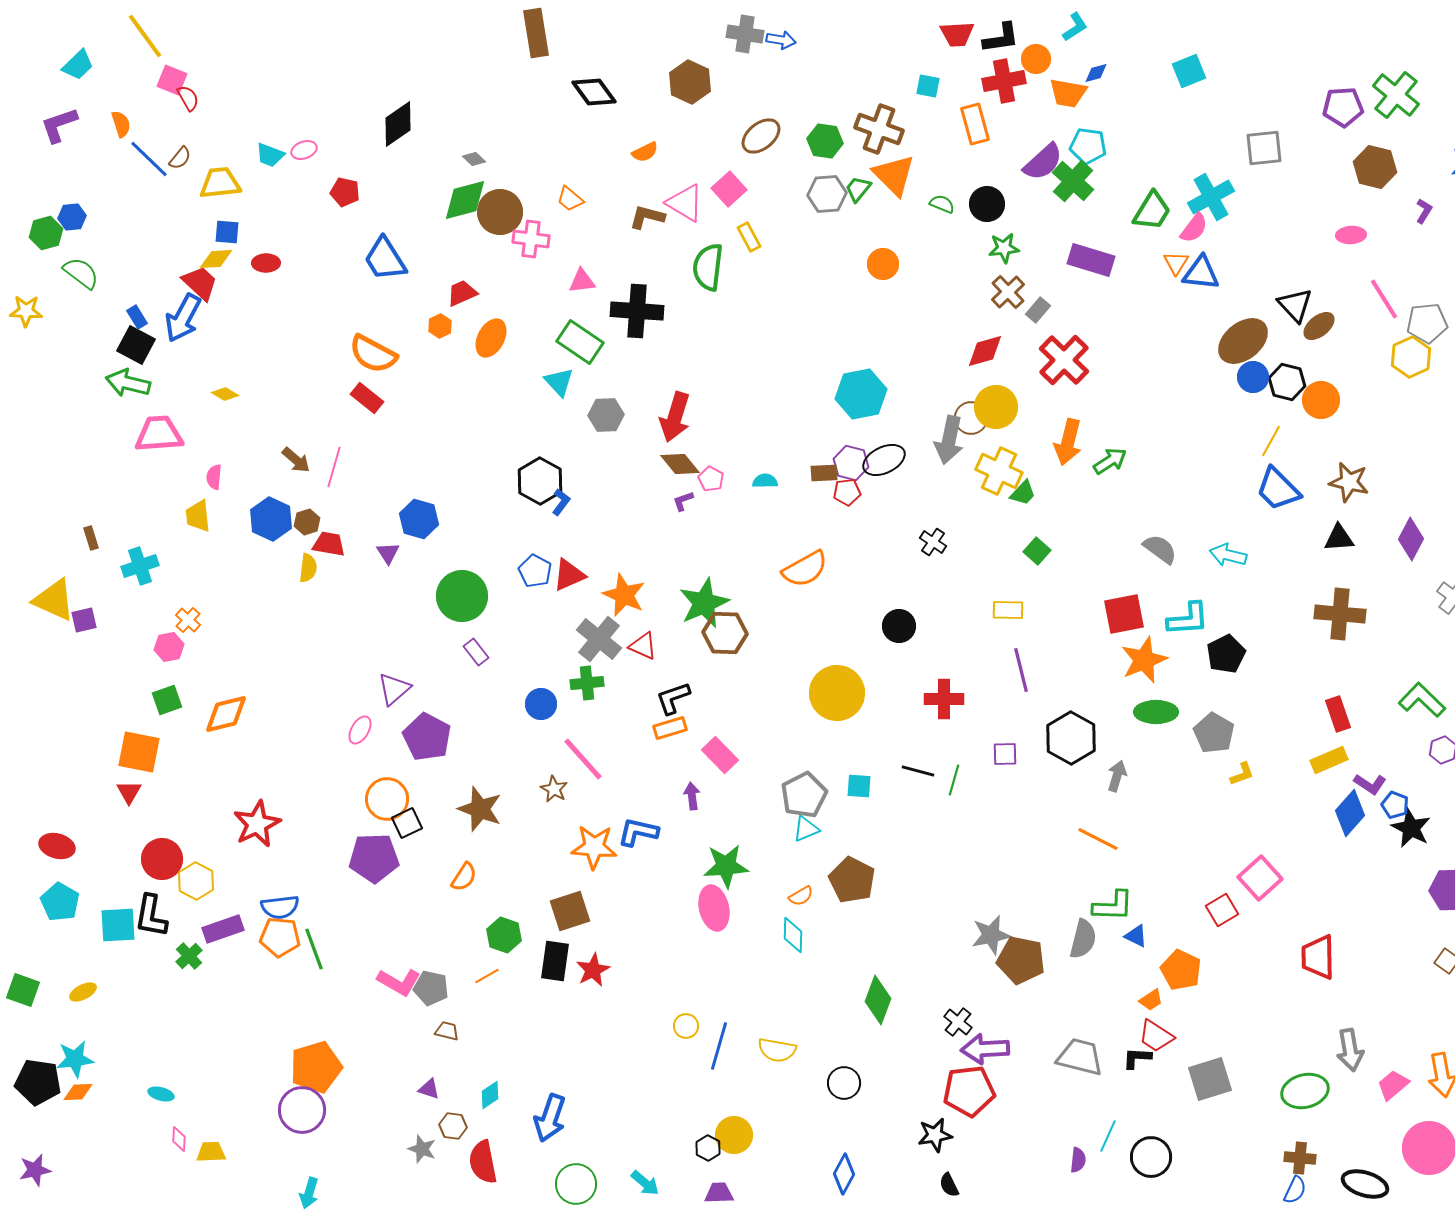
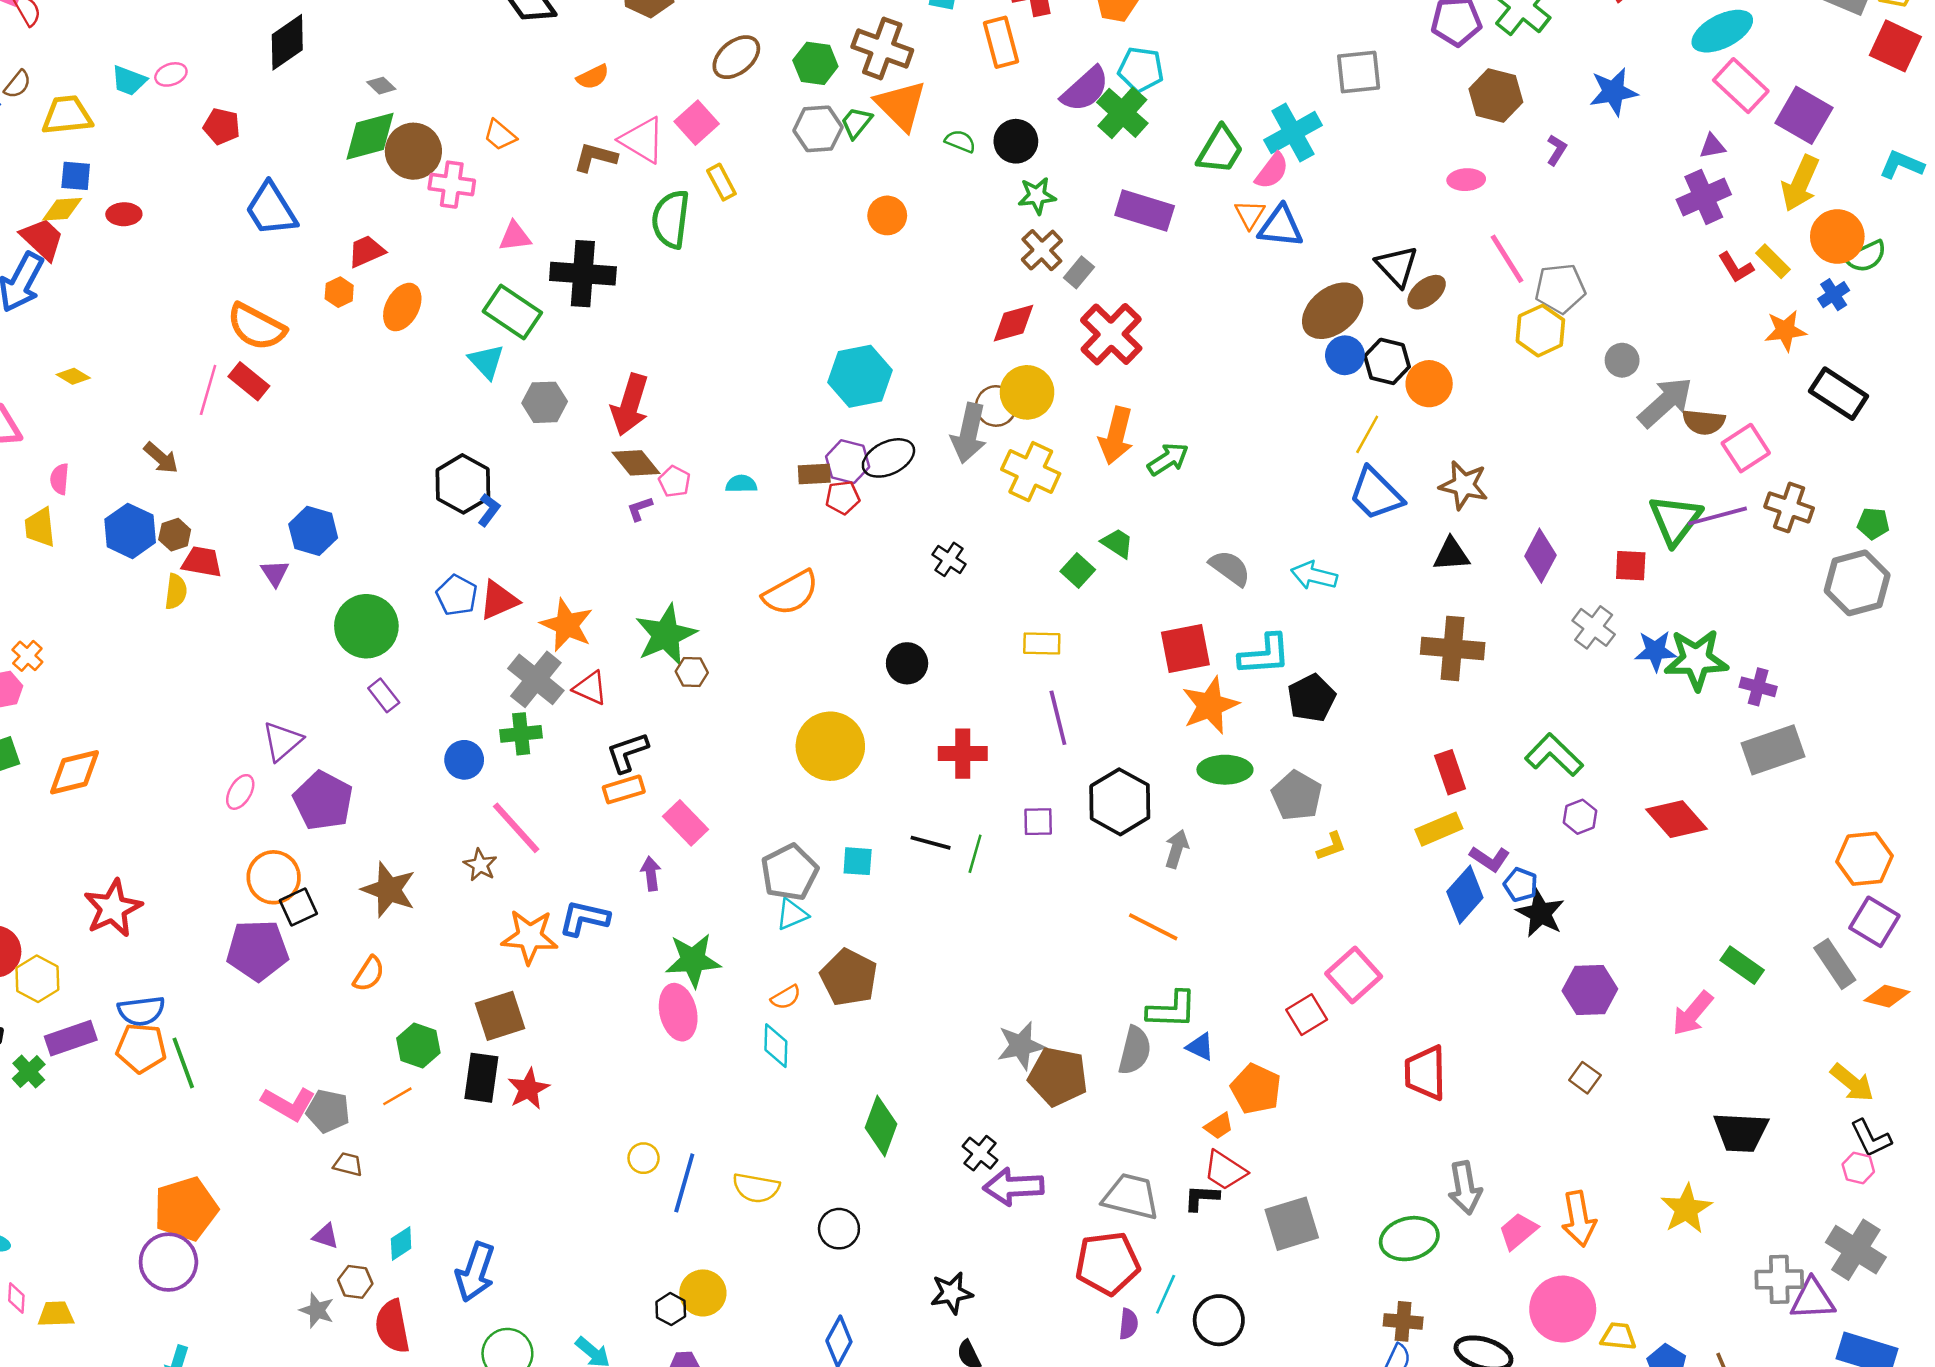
pink line: (334, 467) -> (208, 390), moved
green trapezoid: (1023, 493) -> (1117, 543), moved, turned -100
brown hexagon: (725, 633) -> (692, 672), size x0.6
red pentagon: (969, 1091) -> (1107, 1263), moved

